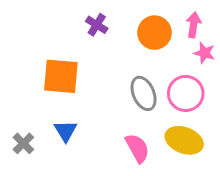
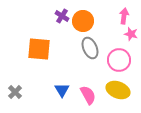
orange circle: (154, 33) -> (83, 21), moved
gray ellipse: (144, 93) -> (90, 48), moved
blue triangle: (66, 131) -> (62, 90), moved

